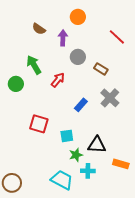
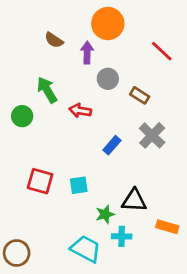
orange circle: (78, 17) -> (108, 24), size x1.5
red arrow: (58, 80) -> (80, 111), turned -119
red square: (39, 124) -> (40, 181), moved
cyan square: (67, 136) -> (79, 185), moved

